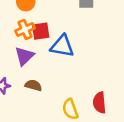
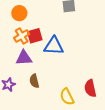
purple triangle: (24, 56) -> (24, 58), turned 48
brown semicircle: (33, 85) -> (34, 81), turned -112

